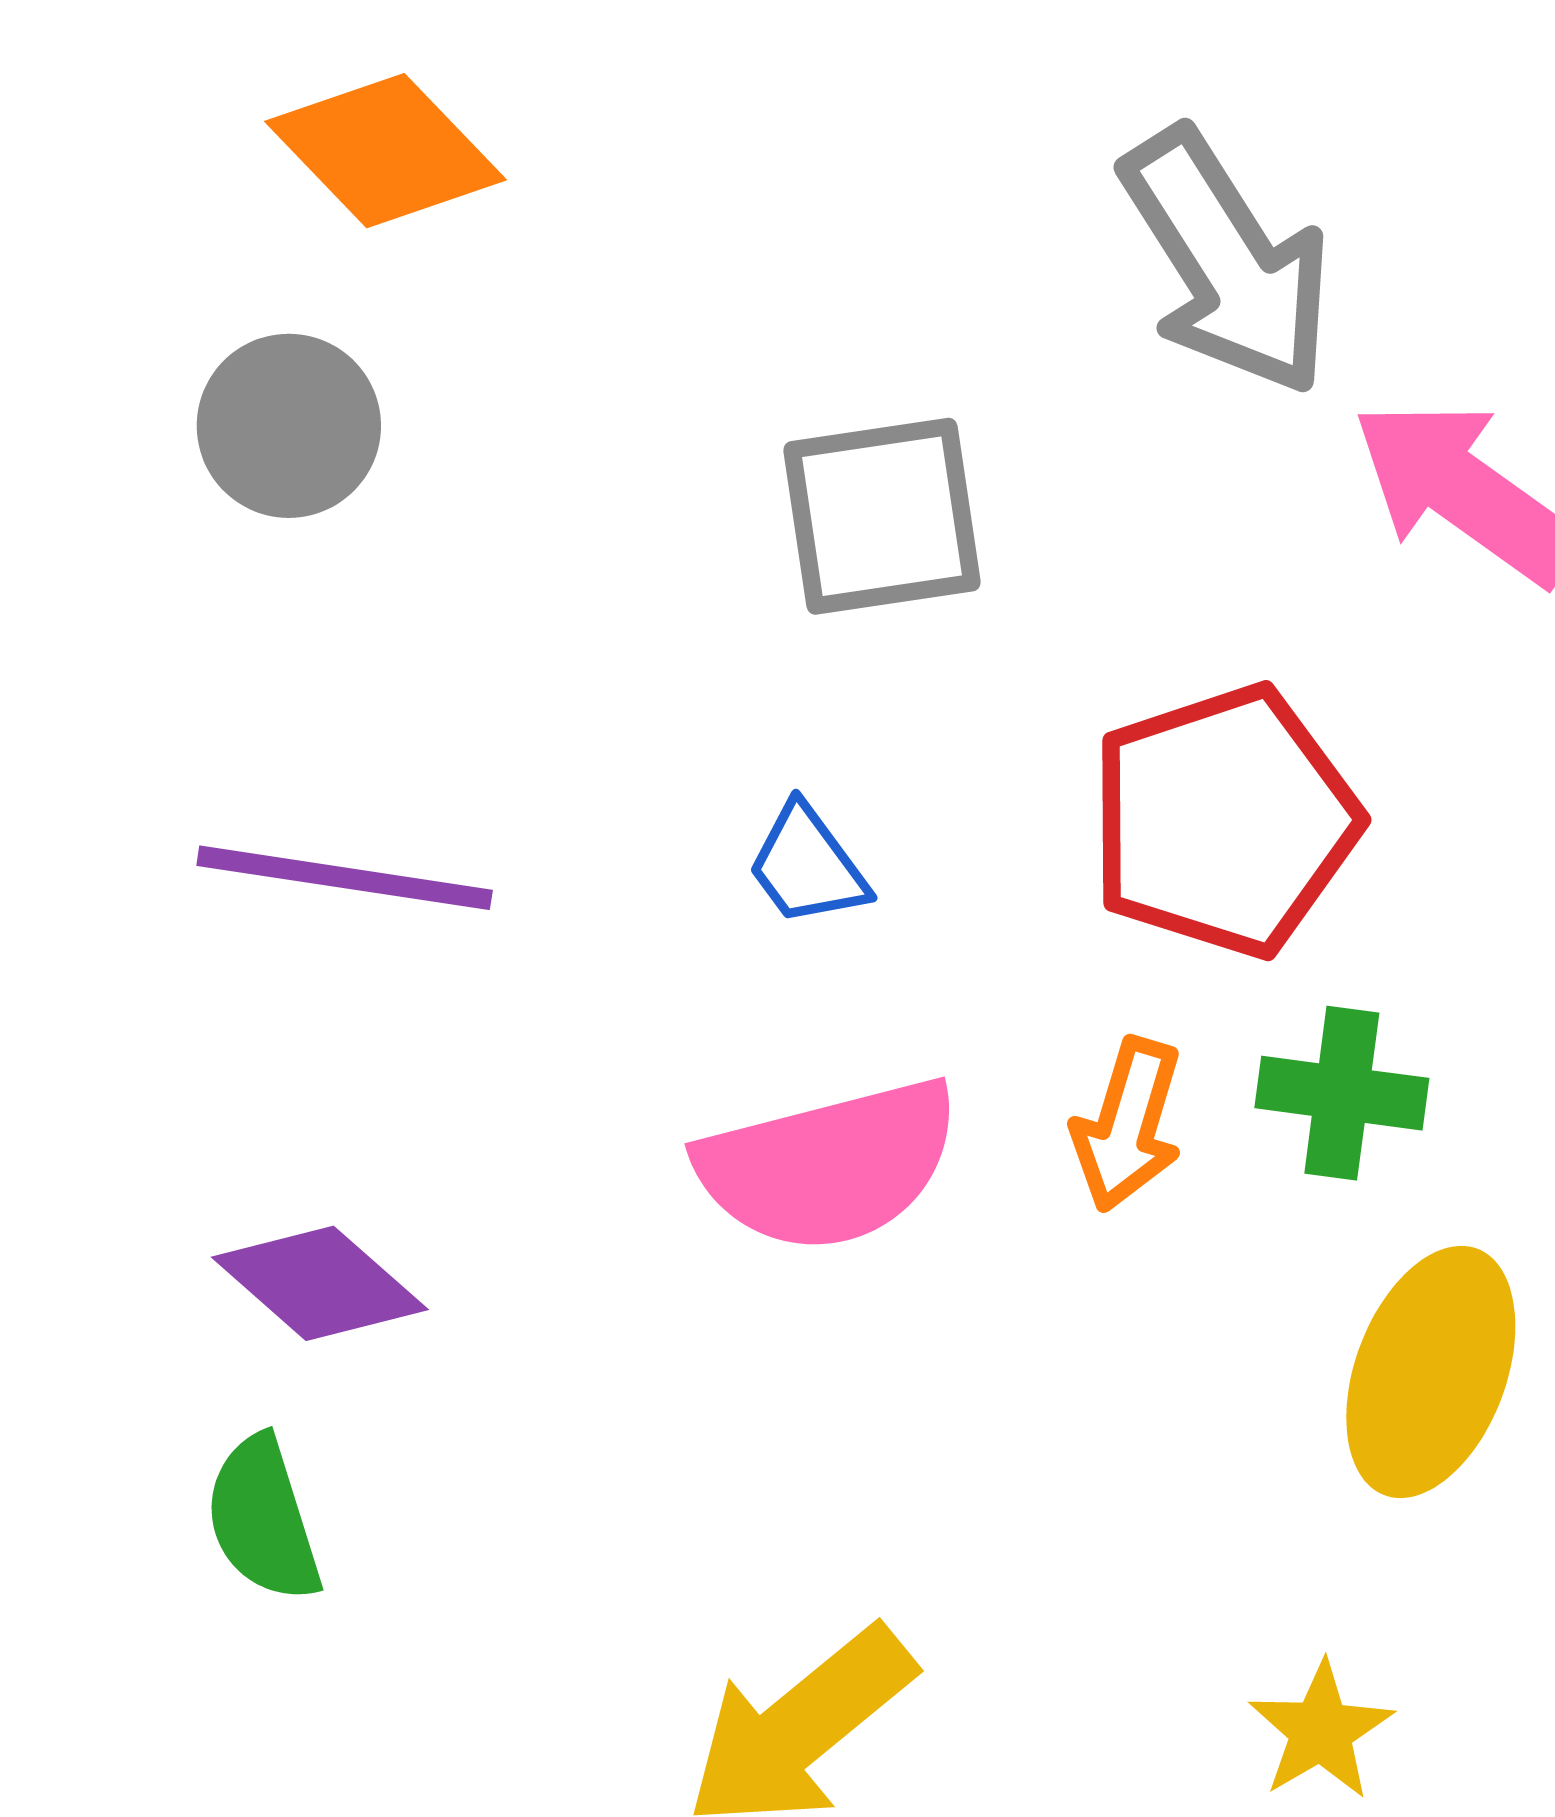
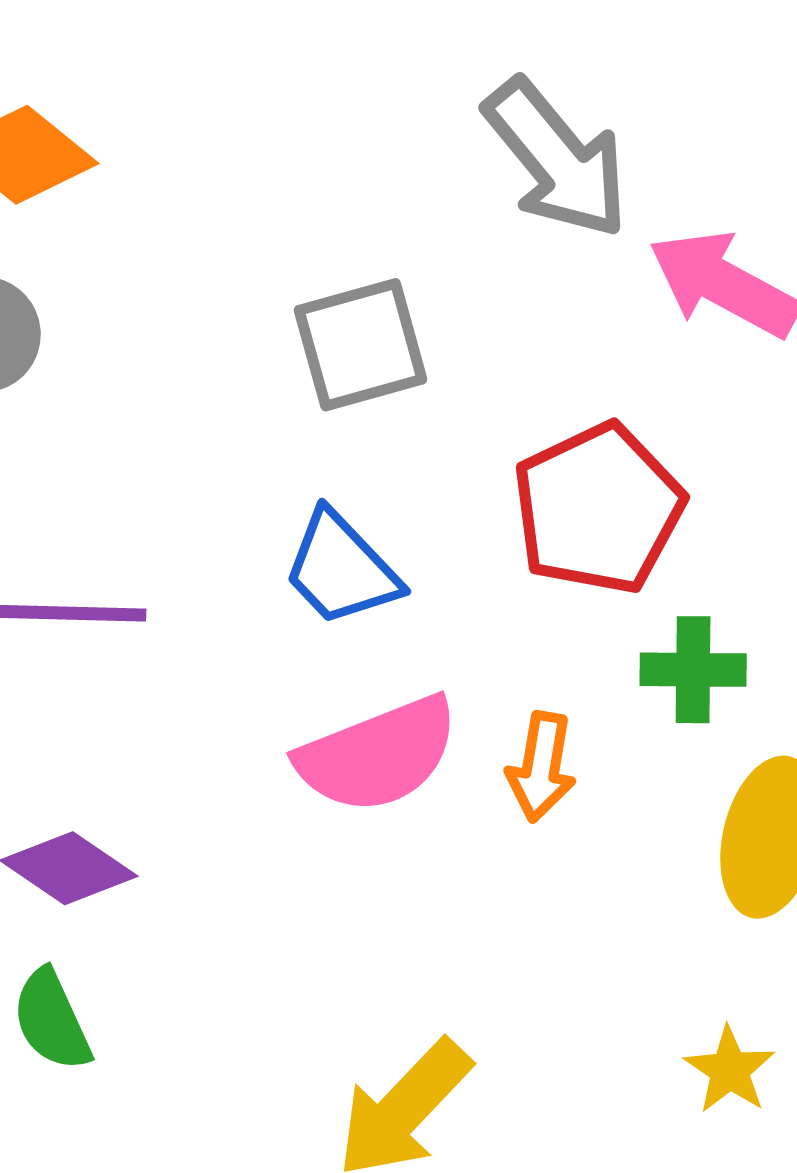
blue trapezoid: (807, 866) -> (341, 569), size x1.5
orange arrow: (1128, 1125) -> (541, 767), moved

